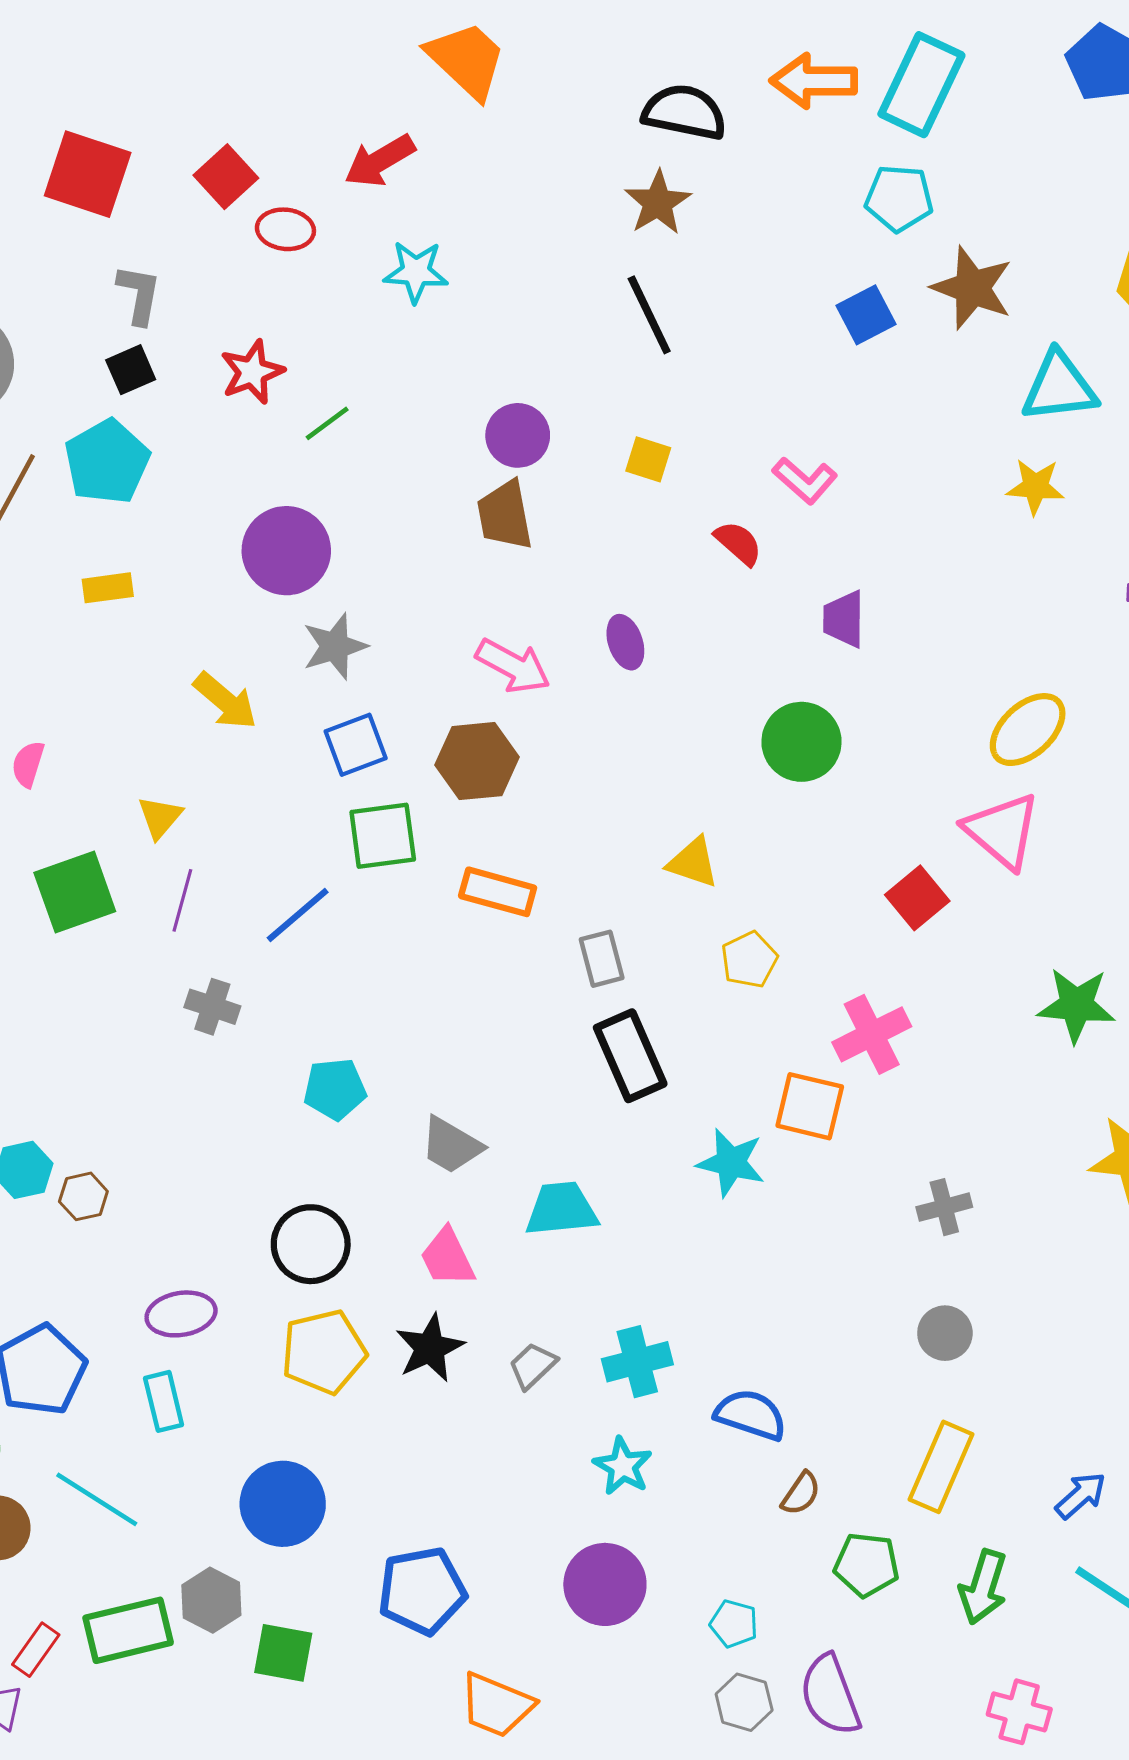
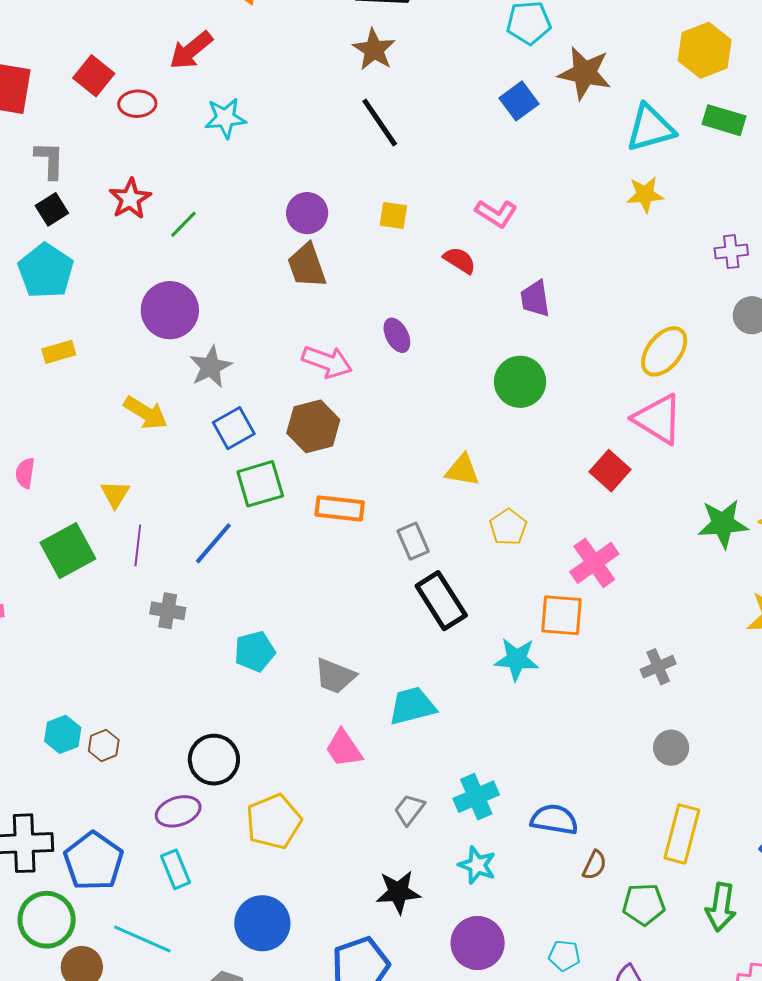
black circle: (311, 1244) -> (214, 760), moved
black star: (430, 1348) -> (398, 892), moved, turned 30

